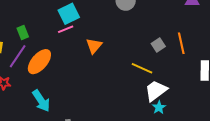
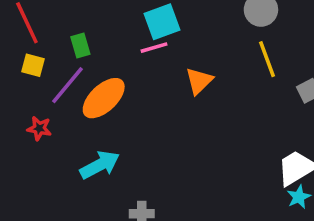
yellow line: (142, 68) -> (267, 59), moved, turned 40
cyan arrow: (41, 101) -> (100, 165), turned -90

